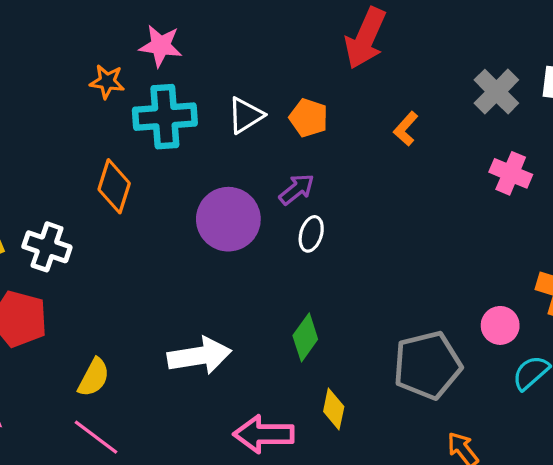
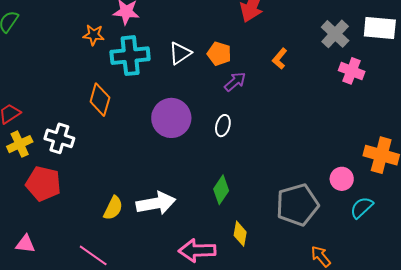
pink cross: (511, 173) -> (352, 71), moved
purple arrow: (297, 189) -> (235, 82), moved
yellow semicircle: (94, 377) -> (113, 208), moved

